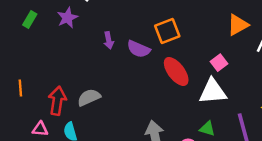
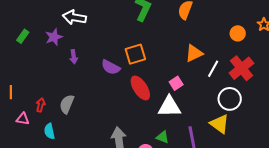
purple arrow: (109, 40) -> (74, 57), moved
gray semicircle: (89, 97) -> (67, 104), turned -48
red arrow: (57, 101) -> (41, 105), size x0.6
pink triangle: (40, 129) -> (23, 119), moved

